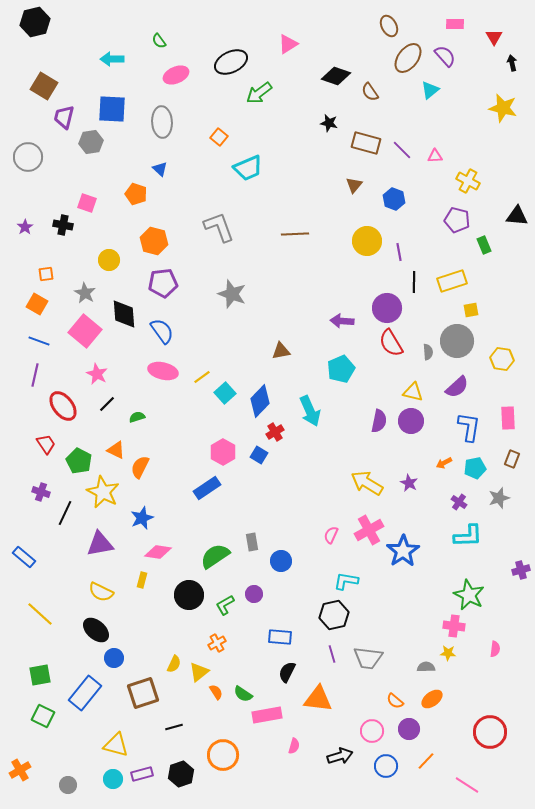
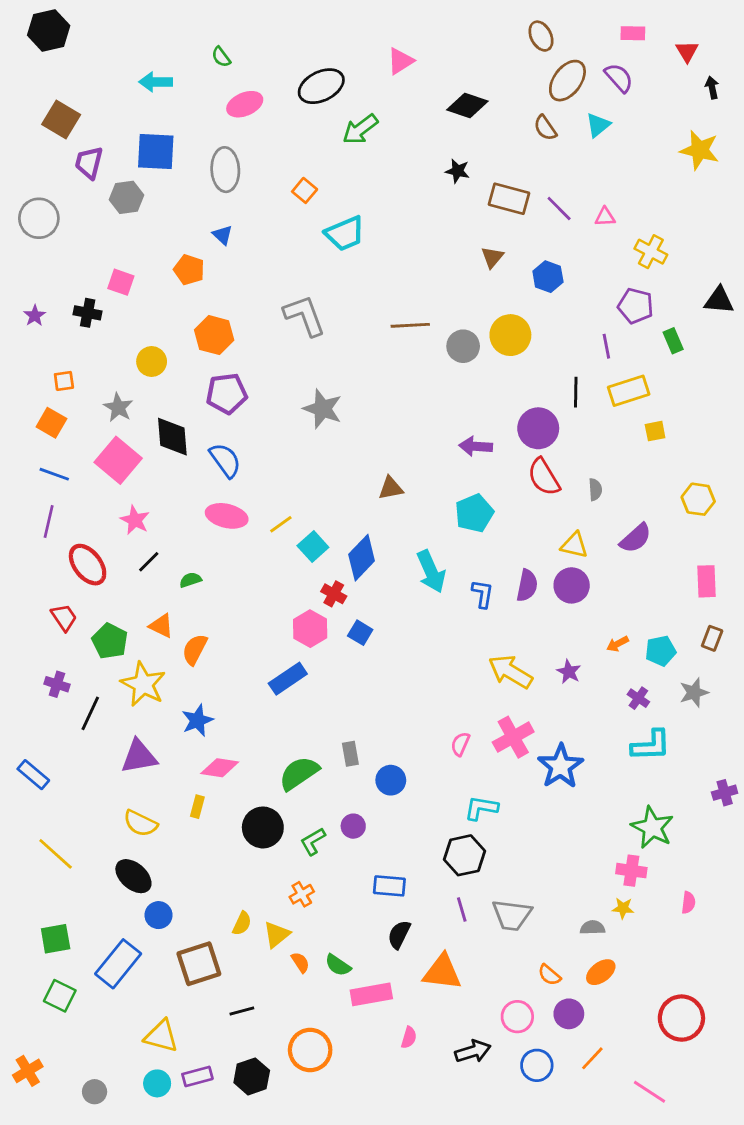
brown semicircle: (370, 92) -> (545, 128), moved
purple line: (399, 252) -> (606, 346), moved
gray circle: (457, 341) -> (463, 346), moved, size x0.7
blue L-shape: (469, 427) -> (483, 594), moved, size x0.7
red cross: (275, 432) -> (334, 594), moved, turned -30

